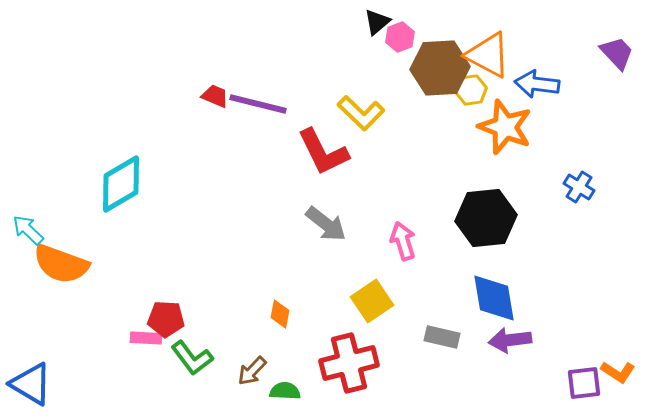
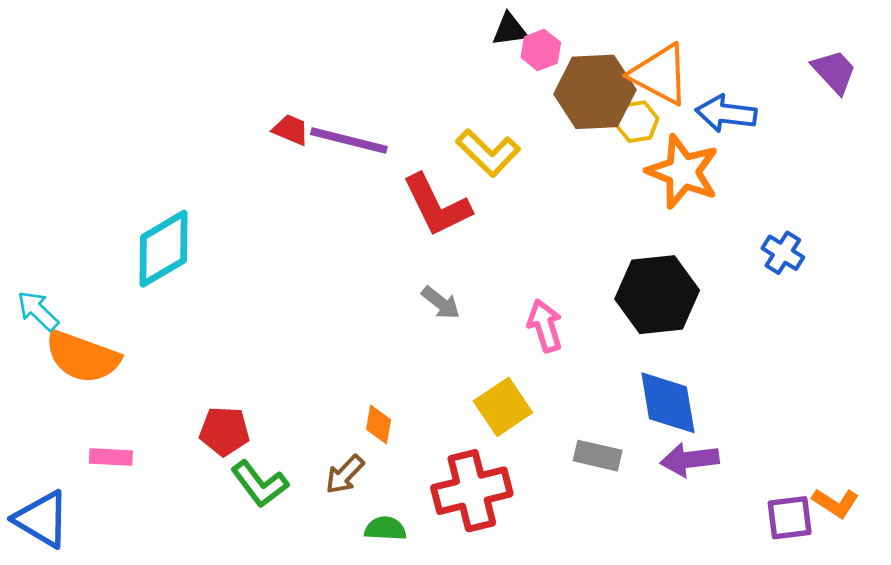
black triangle: (377, 22) -> (510, 30), turned 32
gray arrow: (326, 224) -> (441, 303), size x0.7
pink rectangle: (146, 338) -> (111, 457), moved
brown arrow: (252, 371) -> (345, 474), moved

